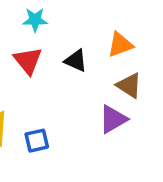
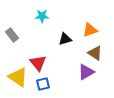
red triangle: (28, 61) -> (38, 63), moved
black triangle: (76, 61) -> (65, 39), turned -40

